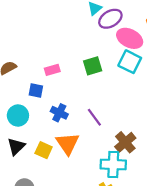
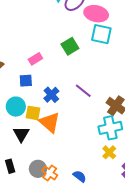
blue cross: (59, 113) -> (51, 95), turned 35
orange triangle: (68, 144) -> (50, 122), moved
yellow square: (44, 150) -> (33, 113), moved

